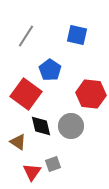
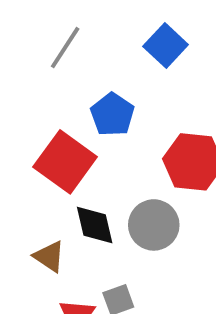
blue square: (77, 35) -> (166, 46), turned 30

